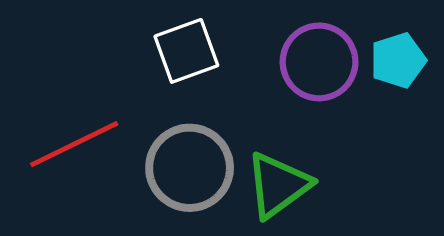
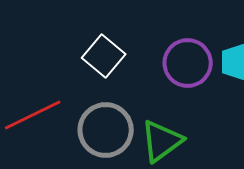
white square: (186, 51) -> (104, 56), turned -30

